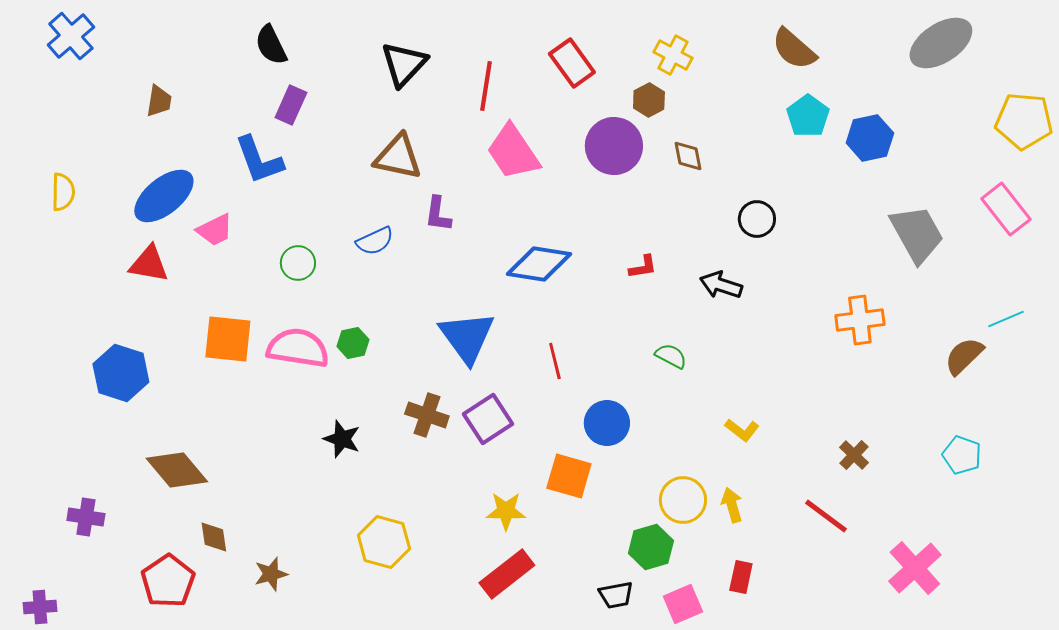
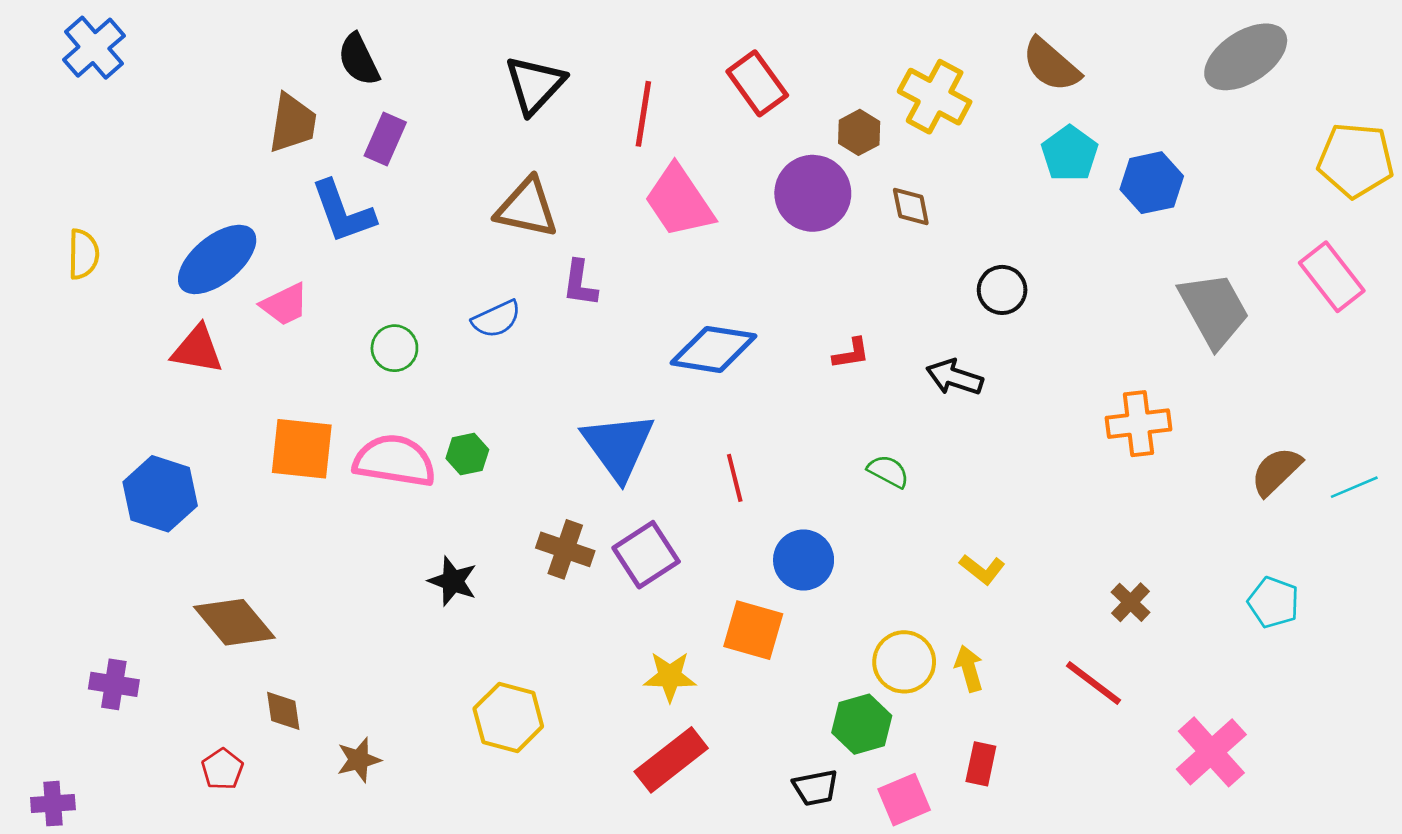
yellow cross: (673, 55) -> (935, 97), moved, size x1.4
brown trapezoid: (159, 101) -> (293, 123), moved, size x1.4
cyan line: (1006, 319) -> (1354, 487), moved
red pentagon: (168, 581) -> (222, 769), size x0.6

